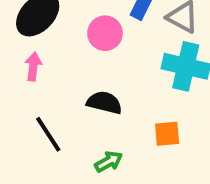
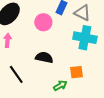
green arrow: (109, 162) -> (60, 86), moved

